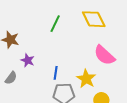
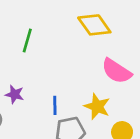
green line: (55, 24) -> (27, 40), moved

